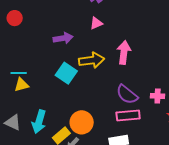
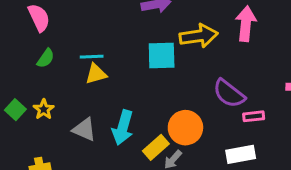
cyan square: (66, 73) -> (162, 56), turned -35
purple semicircle: (127, 94) -> (229, 94), moved
pink rectangle: (128, 116) -> (254, 116), size x0.6

